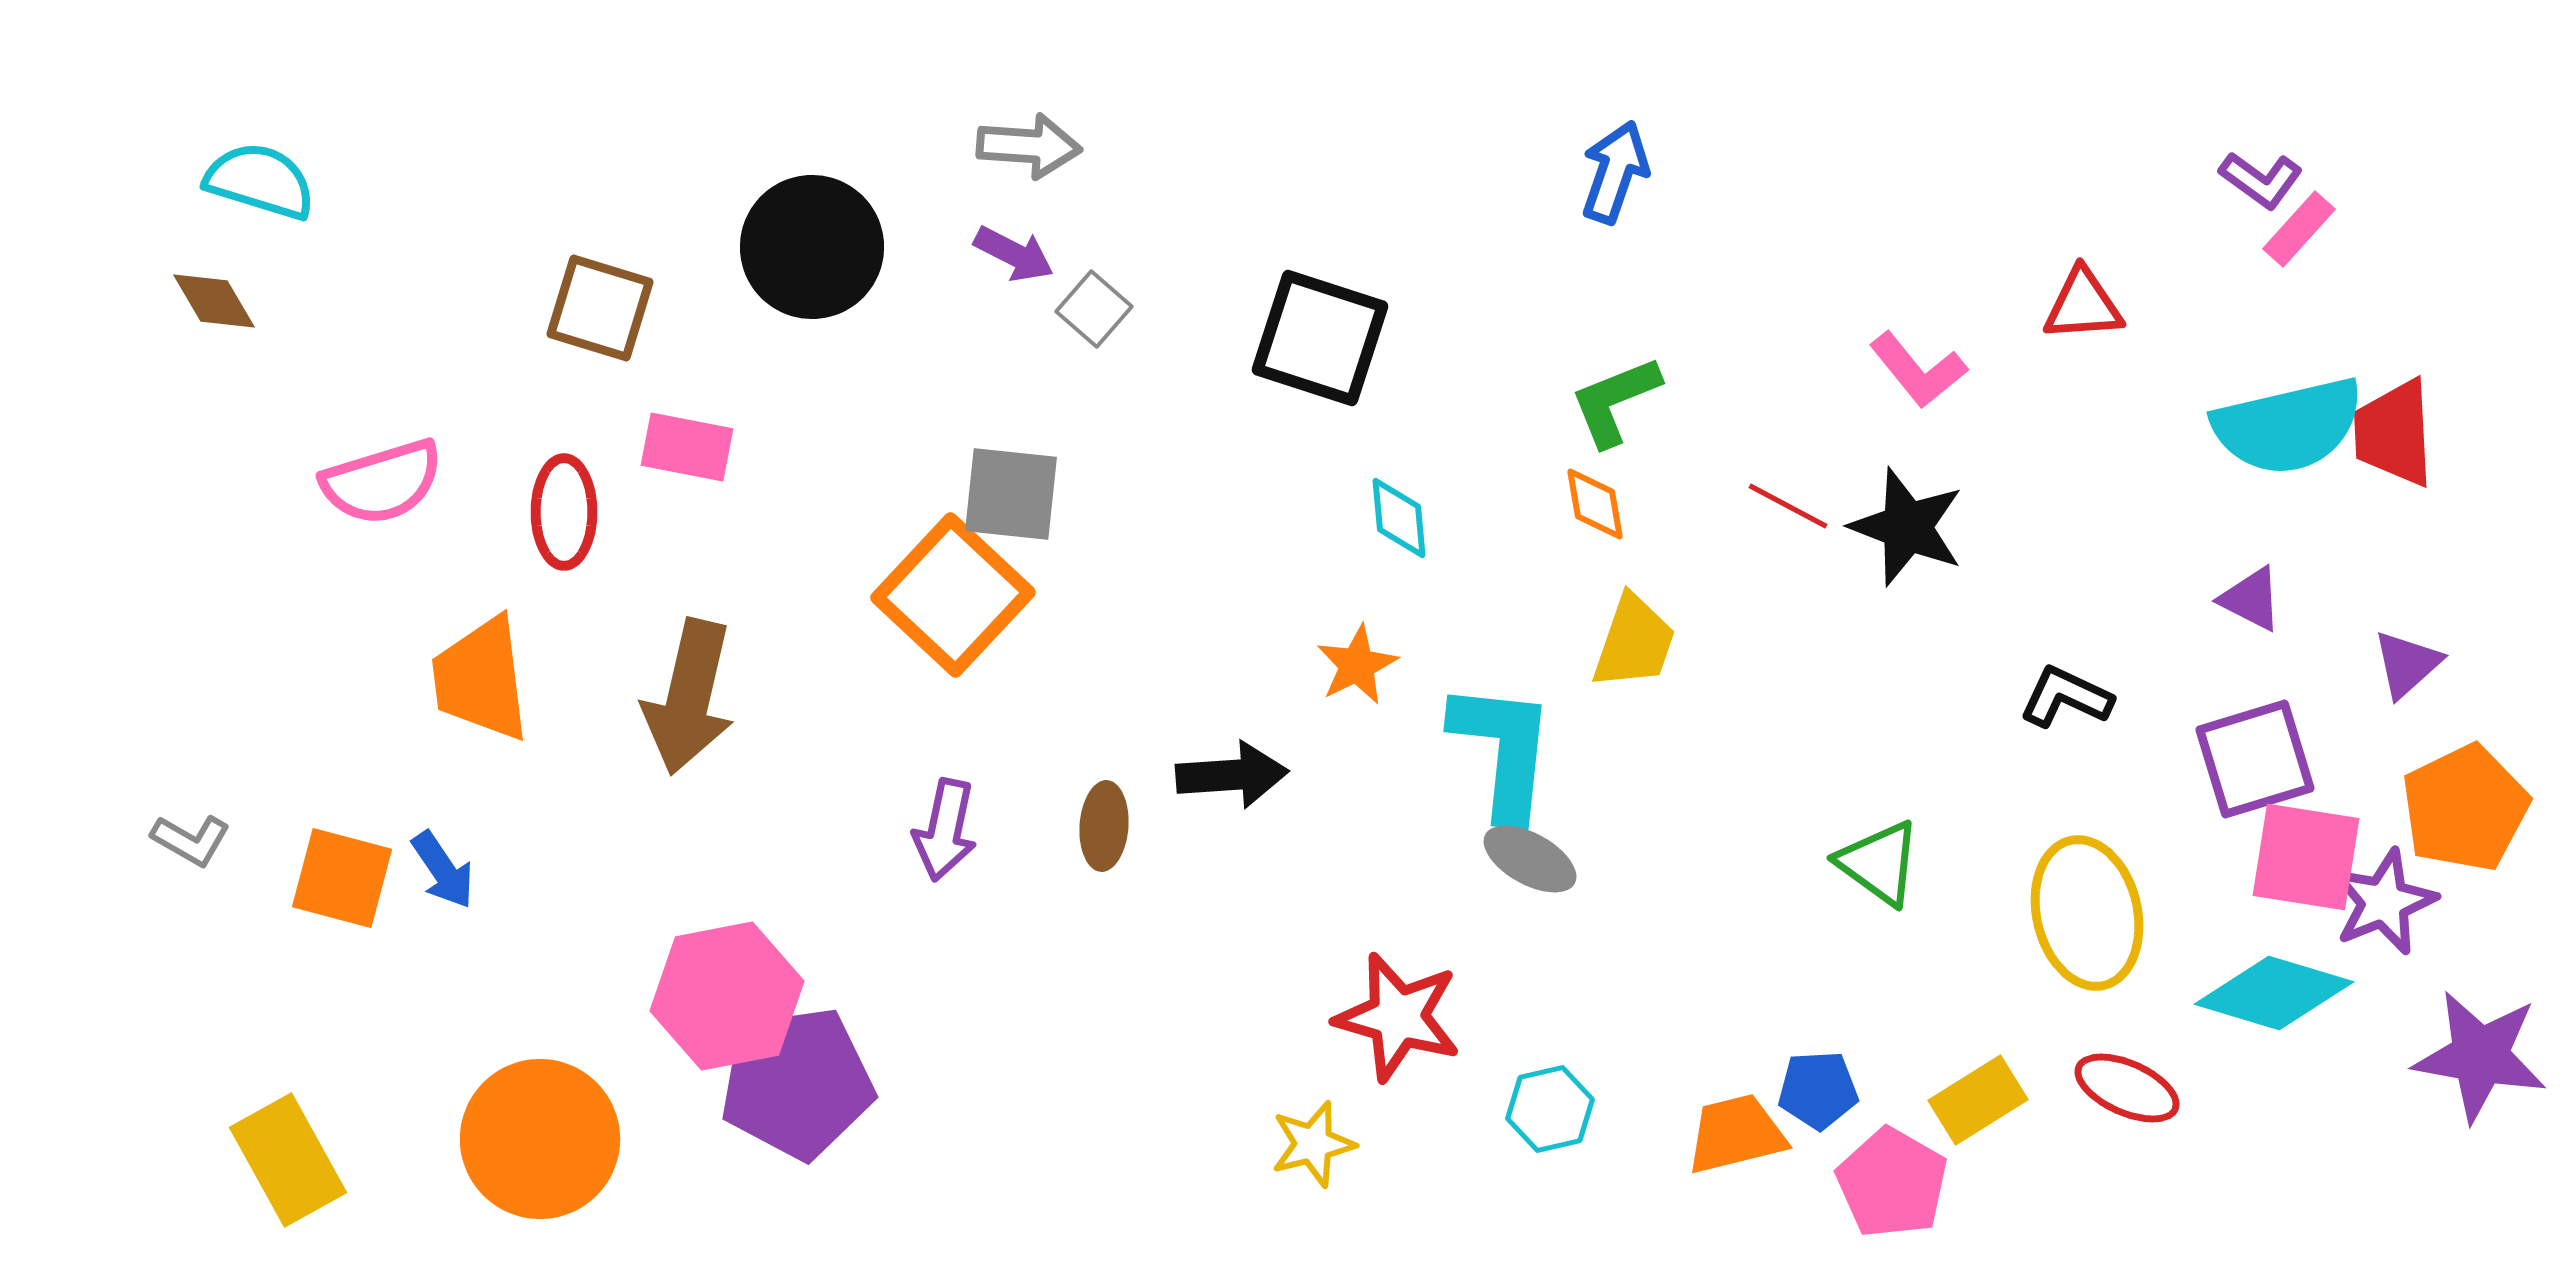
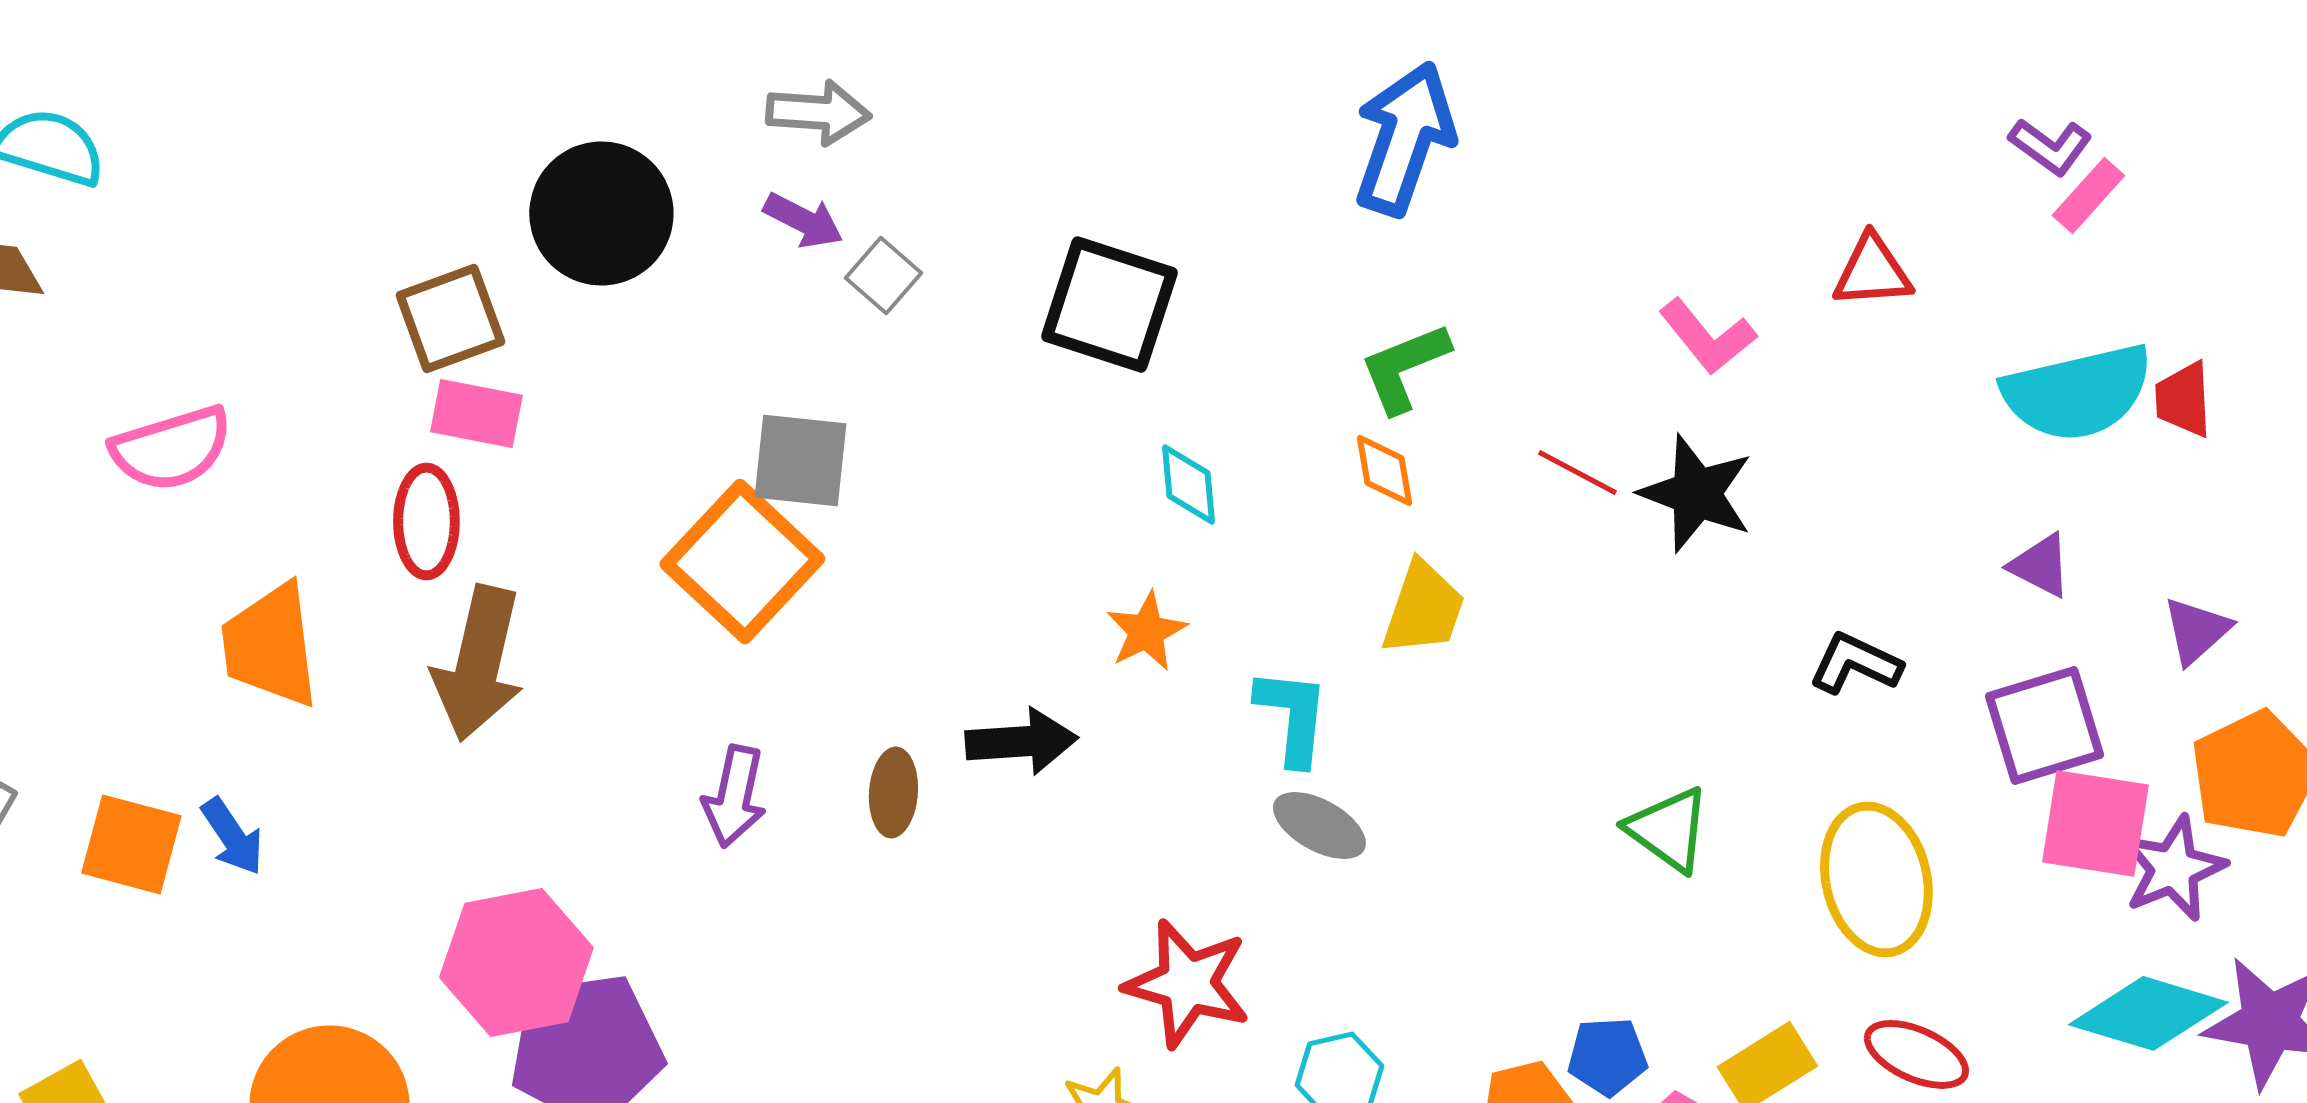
blue arrow: (1615, 172) -> (1404, 138), size x1.5
brown square: (600, 308) -> (450, 318), moved, turned -37
red trapezoid: (2394, 433) -> (2183, 399), size x0.7
red ellipse: (564, 512) -> (426, 521), moved
cyan L-shape: (1503, 750) -> (1292, 716), size x0.7
cyan diamond: (2274, 993) -> (2148, 1013), moved

